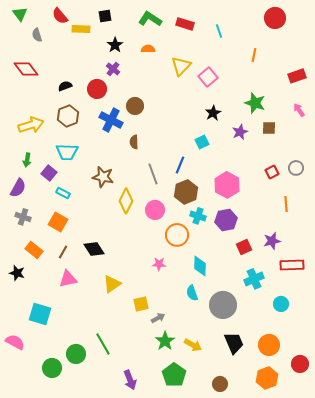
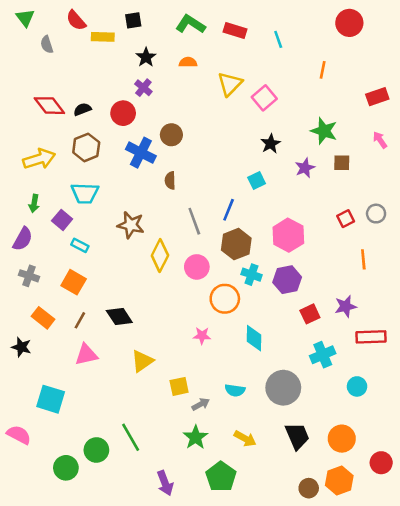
red diamond: (26, 69) -> (49, 106), moved
cyan semicircle: (192, 293) -> (235, 390), moved, turned -63
green star: (165, 341) -> (196, 437), moved
brown circle: (220, 384) -> (309, 488), moved

